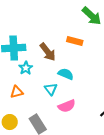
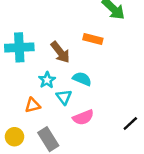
cyan star: (26, 68) -> (47, 80), moved
orange triangle: (17, 92) -> (33, 105), moved

